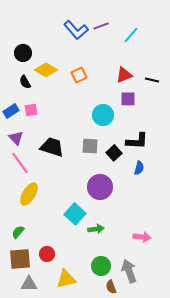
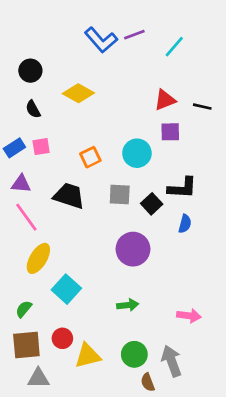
yellow diamond: (46, 70) -> (78, 93), moved
orange square: (79, 75) -> (90, 157), moved
purple triangle: (16, 138) -> (21, 184), turned -42
cyan square: (75, 214) -> (66, 289), moved
yellow triangle: (66, 279) -> (88, 356), moved

